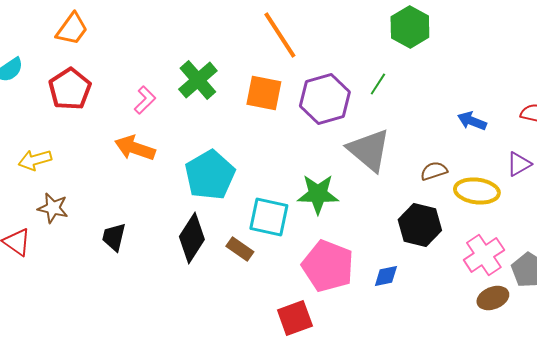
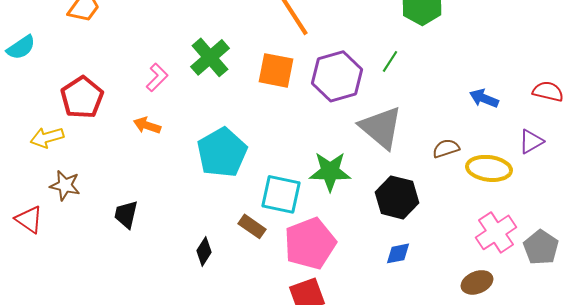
red pentagon: (70, 89) -> (82, 97), moved
orange arrow: (135, 148) -> (147, 125), size x0.7
black hexagon: (420, 225) -> (397, 197), moved
black diamond: (192, 238) -> (204, 251), moved, size x0.6
pink pentagon: (328, 266) -> (310, 243), moved, turned 30
brown ellipse: (493, 298) -> (477, 282), moved

